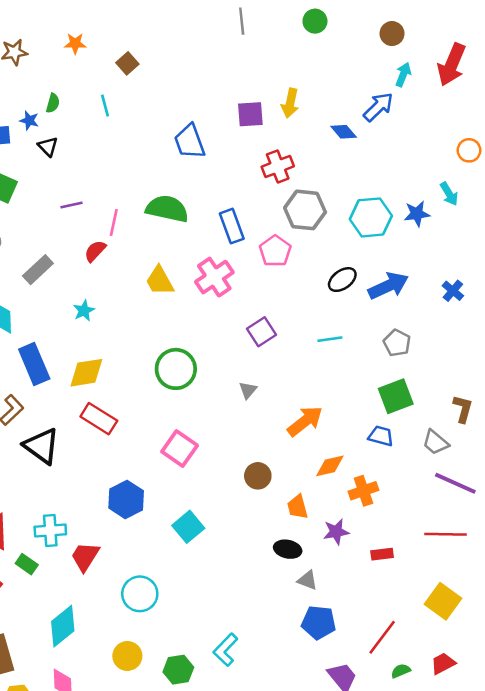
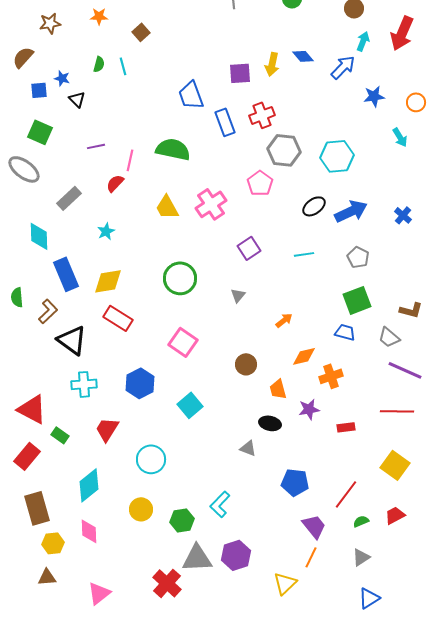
green semicircle: (53, 103) -> (99, 64), moved
blue diamond: (344, 132) -> (303, 56), moved
blue star: (417, 214) -> (374, 96), moved
blue rectangle: (232, 226) -> (225, 122), moved
brown L-shape: (463, 409) -> (411, 310), turned 90
orange arrow: (305, 421) -> (284, 320), size x0.6
cyan cross: (50, 531) -> (84, 384), moved
gray triangle: (308, 580) -> (248, 448), moved

